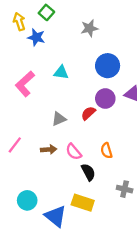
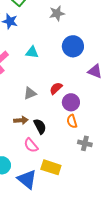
purple circle: (105, 98) -> (71, 102), moved
pink semicircle: (74, 152) -> (31, 145), moved
black semicircle: (88, 172) -> (40, 126), moved
gray cross: (125, 189) -> (85, 143), moved

